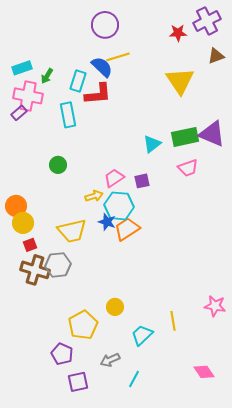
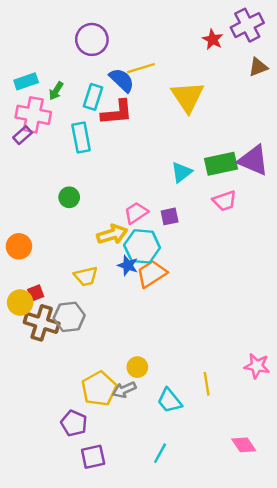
purple circle: (105, 25) -> (92, 39), moved
red star: (178, 33) -> (213, 39), turned 30
yellow triangle: (180, 81) -> (188, 97), moved
yellow arrow: (94, 196) -> (112, 234), size x1.4
yellow circle: (23, 223) -> (20, 303), moved
yellow trapezoid: (72, 231) -> (86, 276), size x0.7
cyan trapezoid: (142, 335) -> (170, 401), turned -85
gray arrow: (110, 360) -> (124, 390), moved

